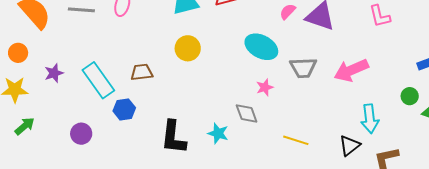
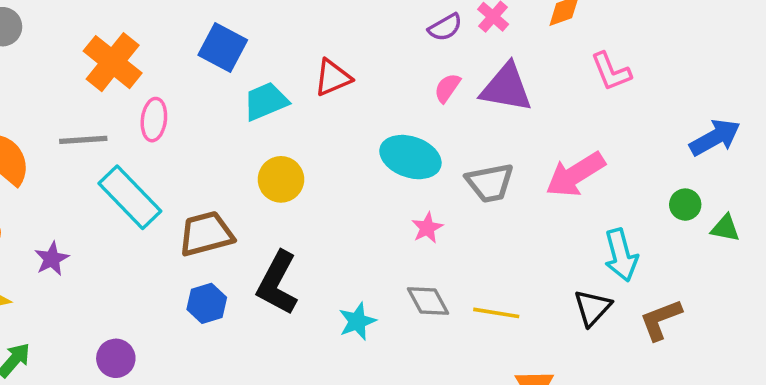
brown trapezoid: (142, 72) -> (206, 234), size x1.4
cyan rectangle: (98, 80) -> (130, 197), moved
blue hexagon: (124, 109) -> (207, 303), moved
gray diamond: (247, 114) -> (428, 301), moved
cyan star: (218, 133) -> (357, 321), turned -30
black L-shape: (173, 137) -> (277, 283), moved, turned 30

